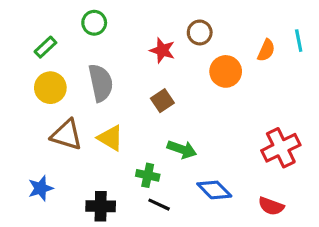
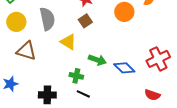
brown square: (162, 101) -> (85, 21), moved
yellow triangle: (110, 138) -> (68, 42), moved
blue diamond: (214, 190) -> (124, 68), moved

